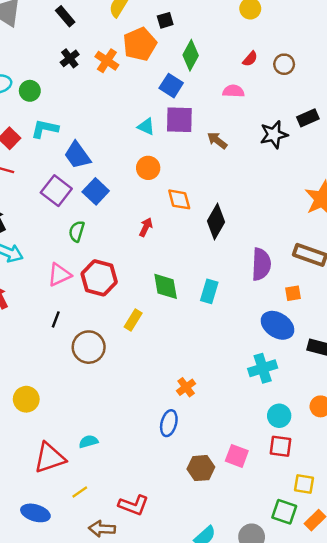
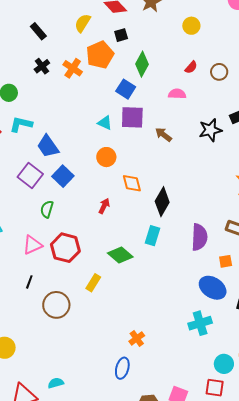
green diamond: (166, 286) -> (120, 255), turned -40
cyan rectangle: (209, 291) -> (152, 236), moved
cyan circle: (279, 416) -> (224, 364), moved

